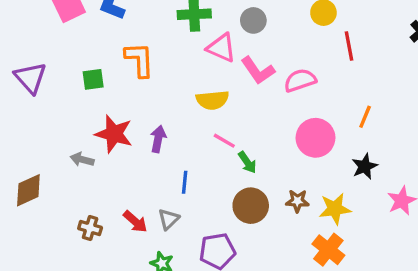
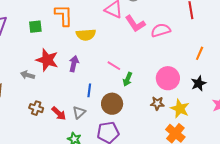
yellow semicircle: (212, 100) -> (86, 35), moved
pink circle: (315, 138) -> (168, 78), moved
green arrow: (247, 162) -> (128, 79), turned 56
brown circle: (251, 206) -> (112, 104), moved
yellow star: (335, 209) -> (180, 109), turned 30
brown cross: (90, 228) -> (36, 108), moved

